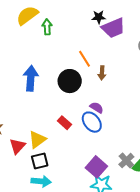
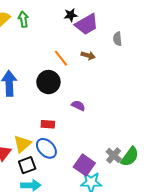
green arrow: (47, 27) -> (23, 19), moved
brown arrow: (102, 73) -> (88, 56), moved, turned -72
blue ellipse: (92, 122) -> (46, 148), moved
red rectangle: (65, 123) -> (48, 124), turned -32

